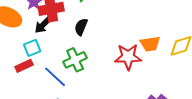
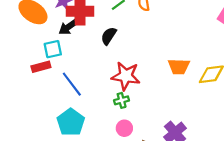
red star: (128, 57) -> (126, 76), moved
green cross: (75, 60) -> (122, 100), moved, size x0.6

